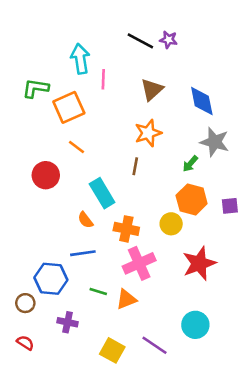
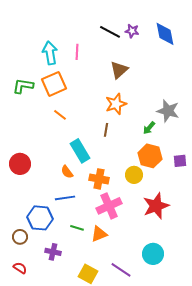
cyan arrow: (80, 59) -> (50, 53), moved
pink line: (103, 79) -> (77, 52), moved
green L-shape: (36, 88) -> (23, 86), moved
blue diamond: (202, 101) -> (165, 34), moved
red circle: (46, 175) -> (20, 164), moved

